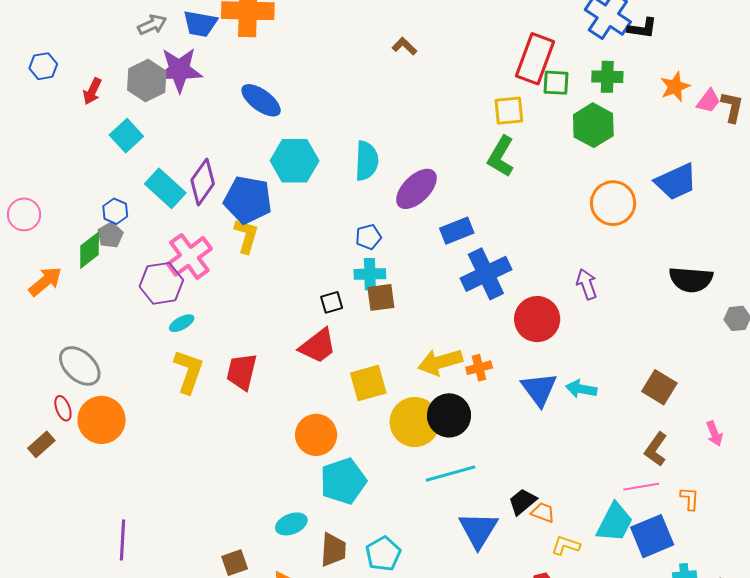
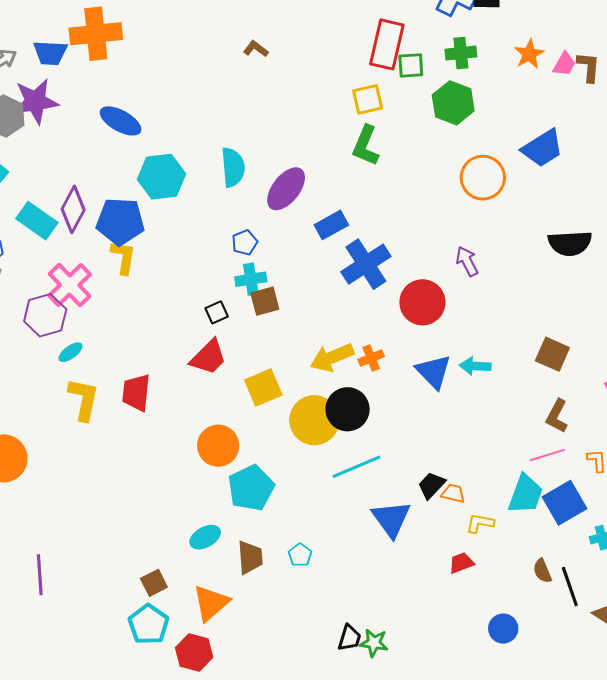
cyan pentagon: (383, 554) -> (300, 555), size x0.7

